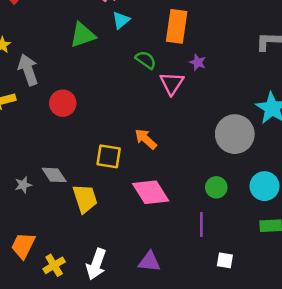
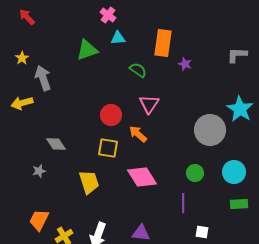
cyan triangle: (121, 20) -> (118, 38), turned 35
purple star: (198, 62) -> (185, 64), moved
pink triangle: (172, 83) -> (149, 104), moved
red circle: (63, 103) -> (111, 115), moved
gray diamond: (54, 175) -> (56, 144), moved

